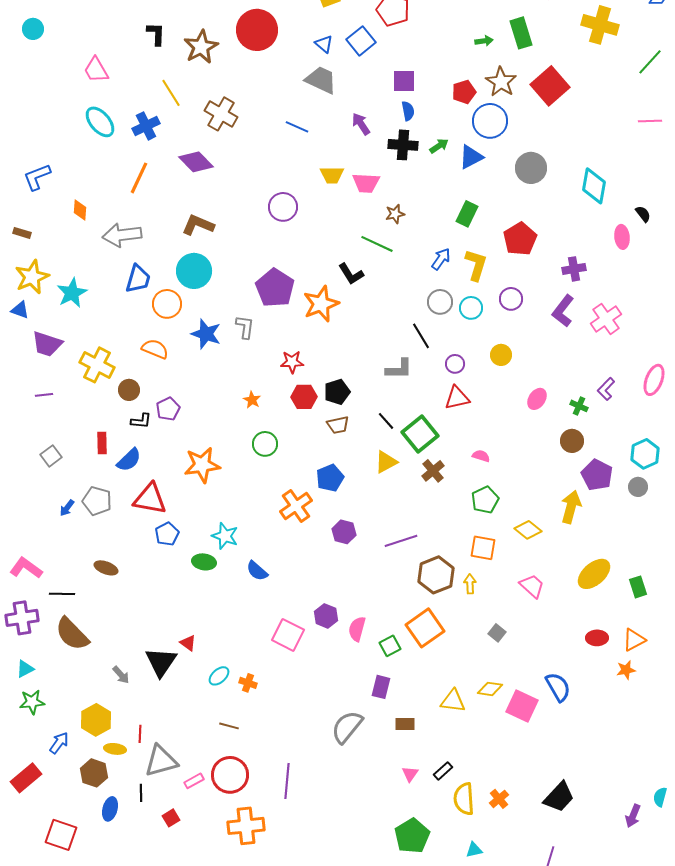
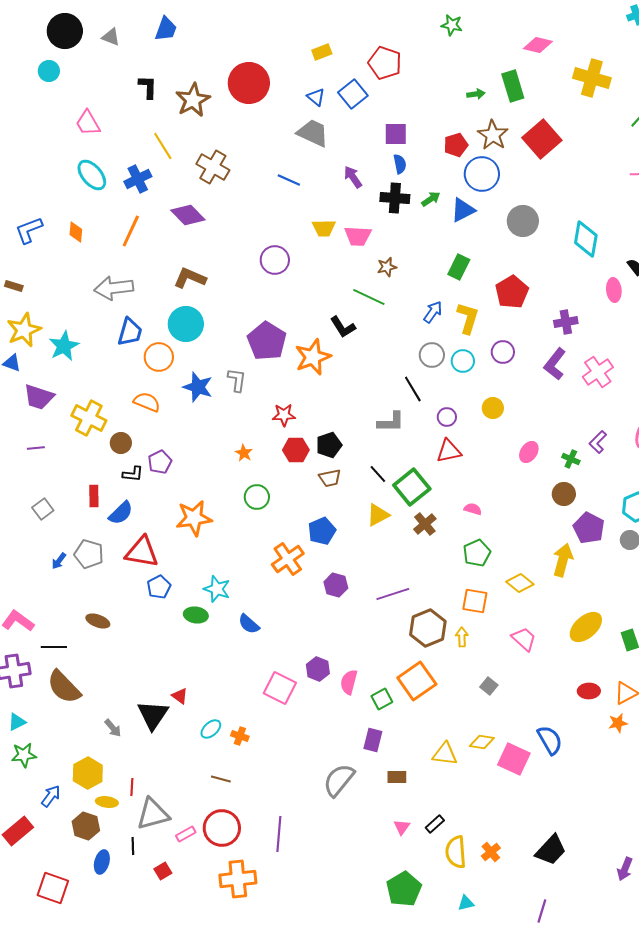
cyan circle: (33, 29) -> (49, 71), moved
orange diamond: (80, 210) -> (76, 232), moved

